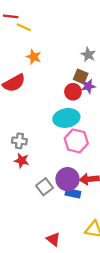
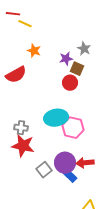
purple star: (88, 86) -> (66, 59), moved
cyan ellipse: (66, 118) -> (56, 118), moved
red star: (22, 161) -> (23, 146), size x1.6
blue rectangle: (73, 193) -> (70, 176), turned 32

